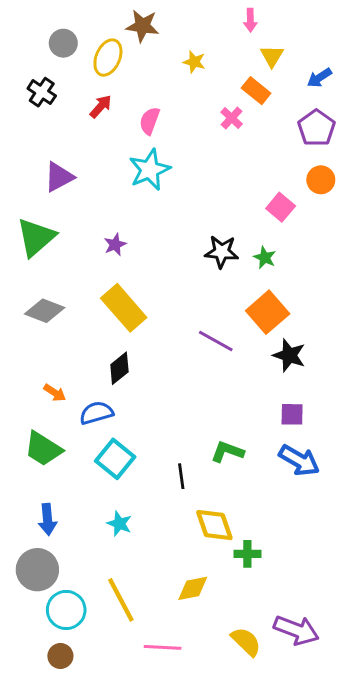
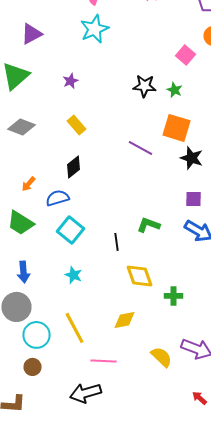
yellow rectangle: (124, 308) -> (76, 125), size x0.6
orange square: (268, 312) -> (176, 128), turned -32
orange arrow: (55, 393) -> (28, 184), turned 98
green cross: (247, 554) -> (174, 296), moved

